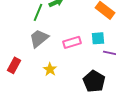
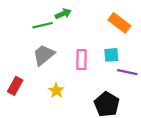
green line: (38, 12) -> (43, 25), turned 54
pink rectangle: (72, 42) -> (82, 60), turned -72

